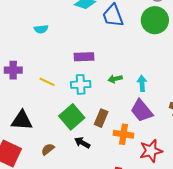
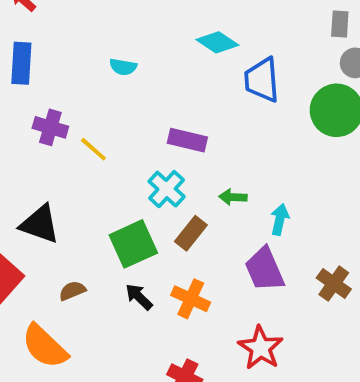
yellow line: (47, 82) -> (93, 149), moved
cyan cross: (81, 84) -> (167, 189), turned 30
brown rectangle: (101, 118) -> (191, 233), moved
orange cross: (123, 134) -> (191, 299), moved
red star: (151, 151) -> (261, 348), turned 30

